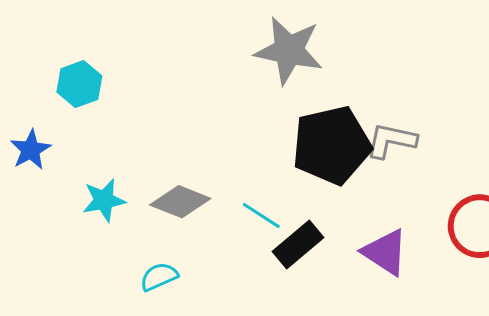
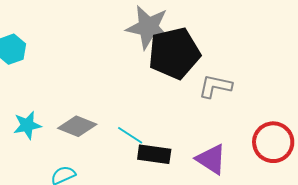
black pentagon: (332, 145) -> (174, 53), moved
black rectangle: (298, 245) -> (154, 154), turned 48

